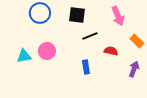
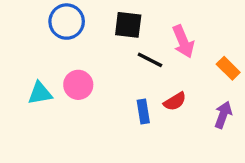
pink arrow: (118, 16) -> (183, 42), moved
black line: (90, 36) -> (150, 60), turned 49
red semicircle: (111, 51) -> (175, 101), moved, turned 136

